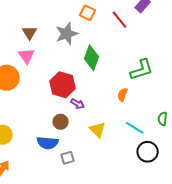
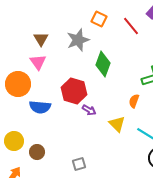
brown circle: (61, 122) -> (37, 152), moved
yellow triangle: (98, 130) -> (117, 124), moved
blue semicircle: (48, 143) -> (40, 107), moved

